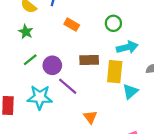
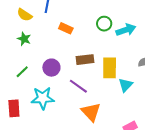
cyan arrow: (127, 47) -> (126, 30), moved
green line: (30, 60) -> (22, 72), moved
purple line: (68, 86) -> (78, 86), moved
orange triangle: (90, 117) -> (91, 112), size x1.5

